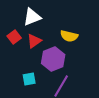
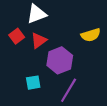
yellow semicircle: (69, 36) -> (91, 35), moved, turned -30

